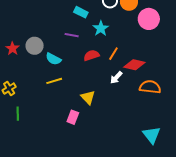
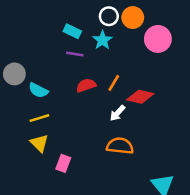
cyan star: (101, 28) -> (103, 40), moved
purple line: (72, 35) -> (75, 54), moved
orange semicircle: (150, 87) -> (120, 146), moved
yellow triangle: (88, 97) -> (39, 143), moved

